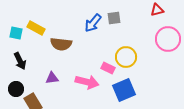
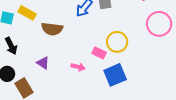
purple triangle: (52, 78) -> (43, 63), turned 40
pink arrow: (87, 82) -> (78, 67), size x0.6

